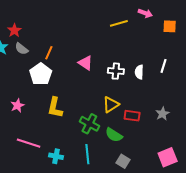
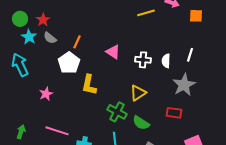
yellow L-shape: (55, 108) -> (89, 85), moved
gray star: (163, 114) -> (184, 85), moved, size x1.6
red rectangle: (132, 116) -> (174, 113), moved

